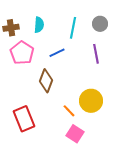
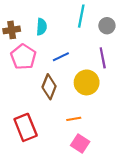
cyan line: (73, 28) -> (81, 16), moved
yellow circle: (91, 101) -> (87, 82), moved
orange line: (69, 111) -> (74, 119), turned -56

